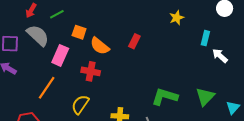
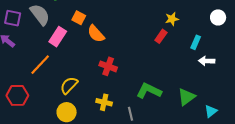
red rectangle: (134, 41) -> (161, 36), moved
white arrow: (220, 56) -> (207, 61), turned -49
red cross: (91, 71) -> (108, 66), moved

